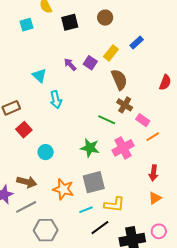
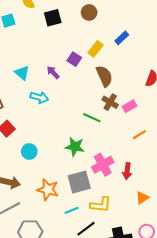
purple arrow: (70, 64) -> (53, 72), moved
cyan arrow: (56, 100) -> (39, 97), turned -60
pink rectangle: (143, 120) -> (130, 106), moved, turned -64
pink cross: (123, 148) -> (103, 165), moved
red arrow: (153, 173) -> (127, 171), moved

